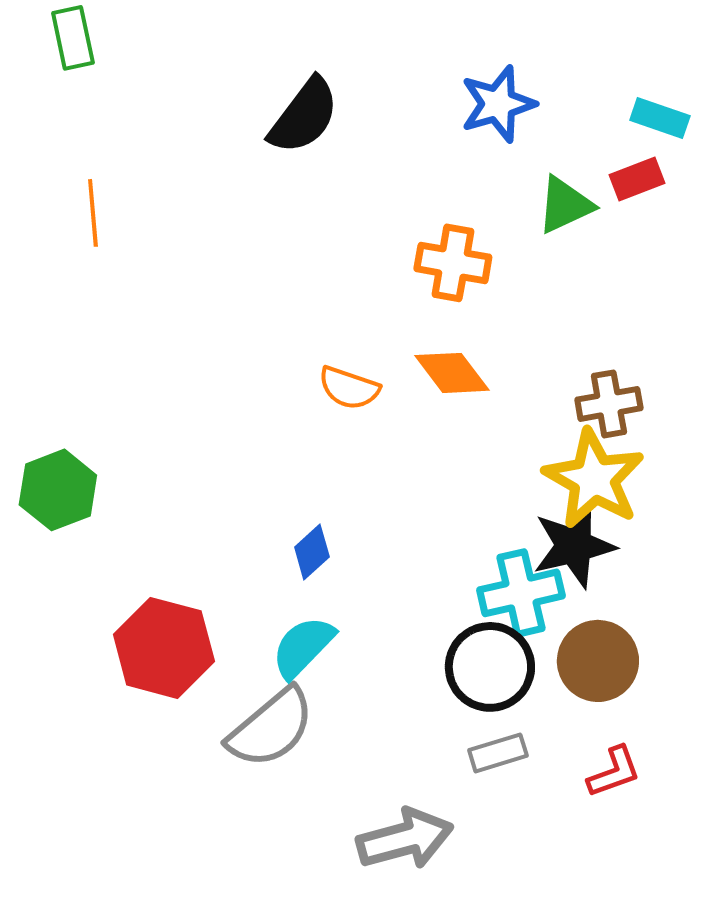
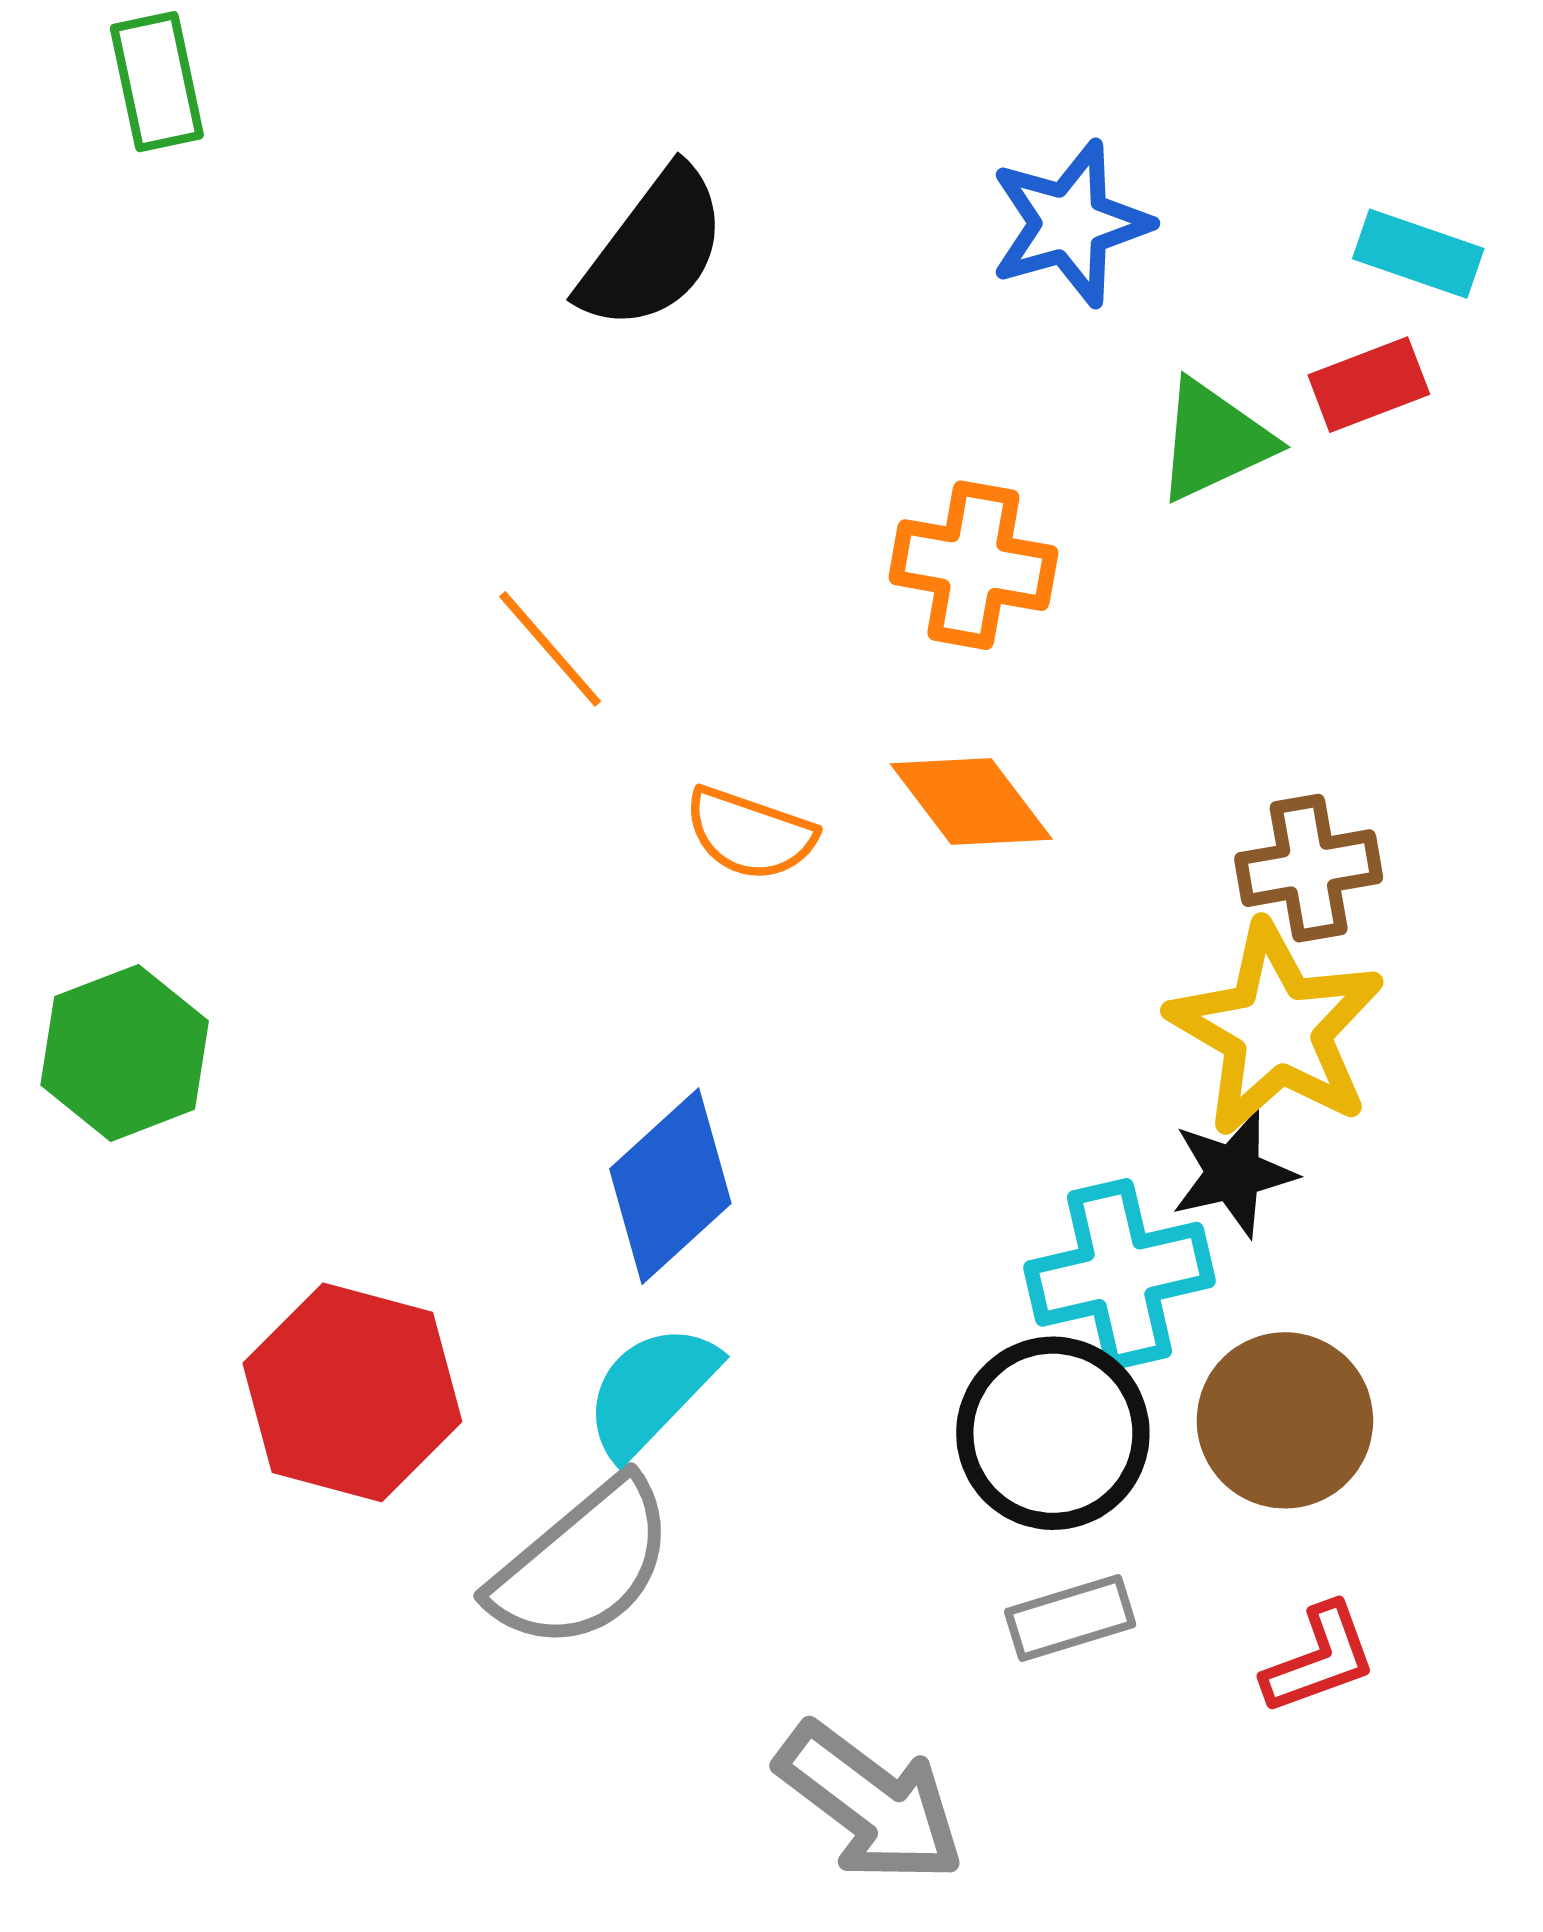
orange line: (93, 213) -> (550, 649), moved, turned -36
black star: (574, 546) -> (1233, 1173), size x0.7
blue diamond: (312, 552) -> (670, 1186), size x1.6
gray arrow: (405, 839) -> (870, 1803), turned 52

